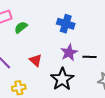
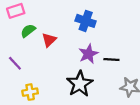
green semicircle: (21, 27) -> (28, 31), moved
red triangle: (36, 60) -> (49, 40), moved, turned 32

